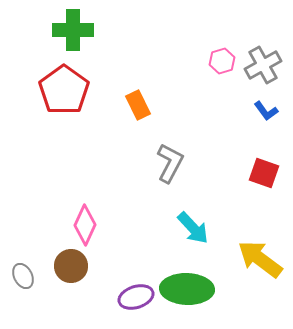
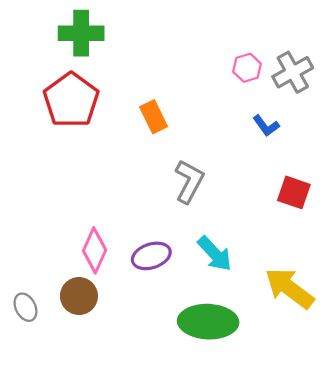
blue L-shape: (266, 111) -> (266, 126), moved
purple ellipse: (136, 297) -> (151, 256), moved

